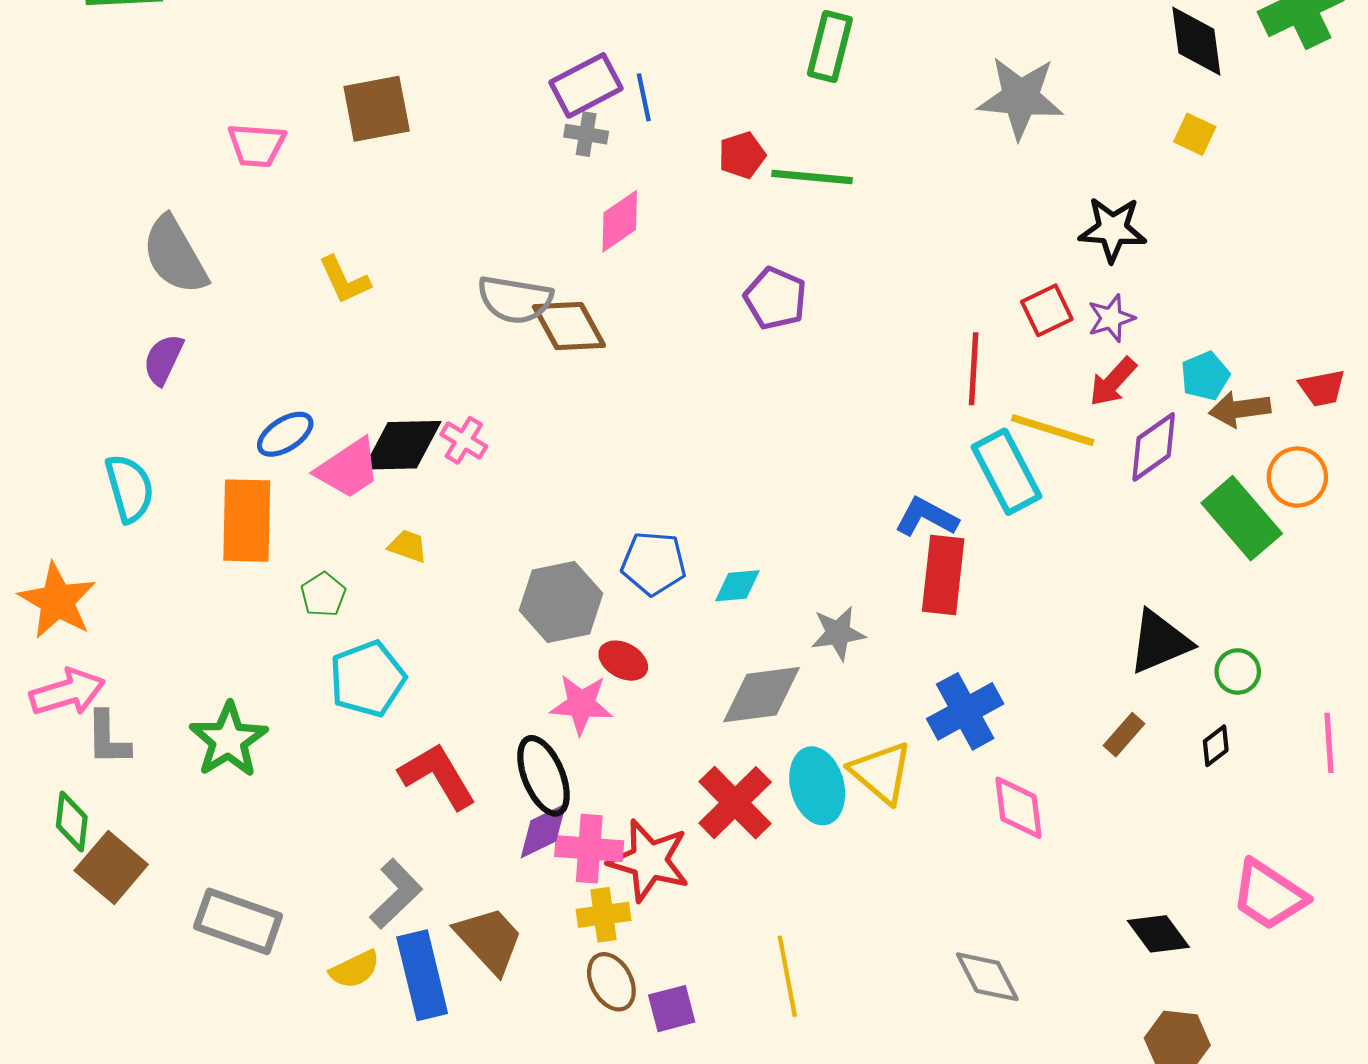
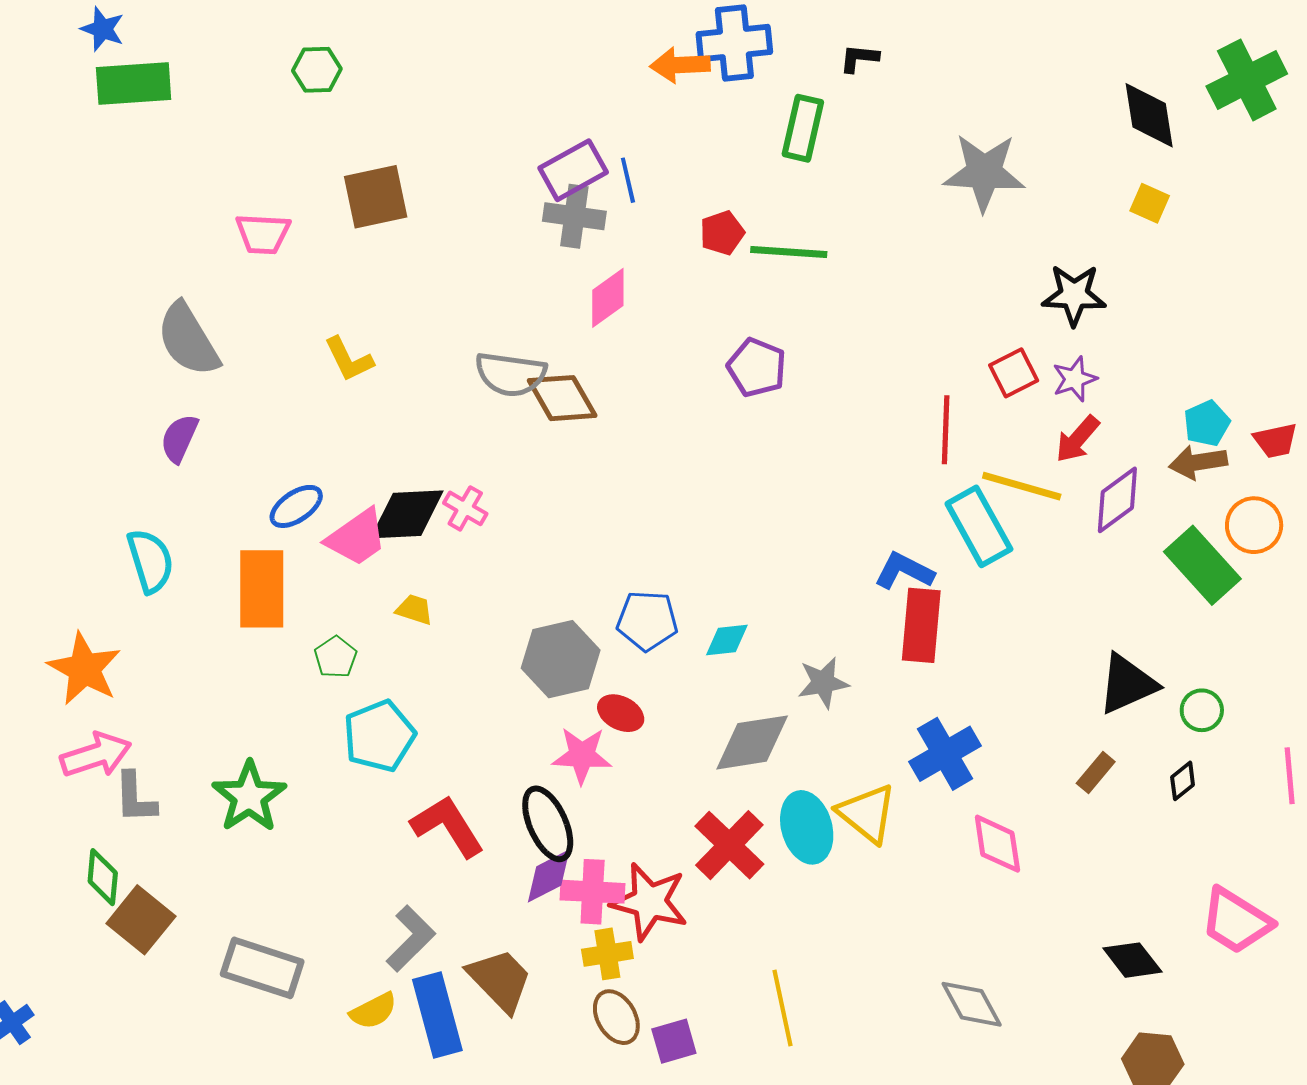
gray cross: (586, 134) -> (574, 216), size x1.5
cyan pentagon: (1205, 376) -> (1207, 423), moved

